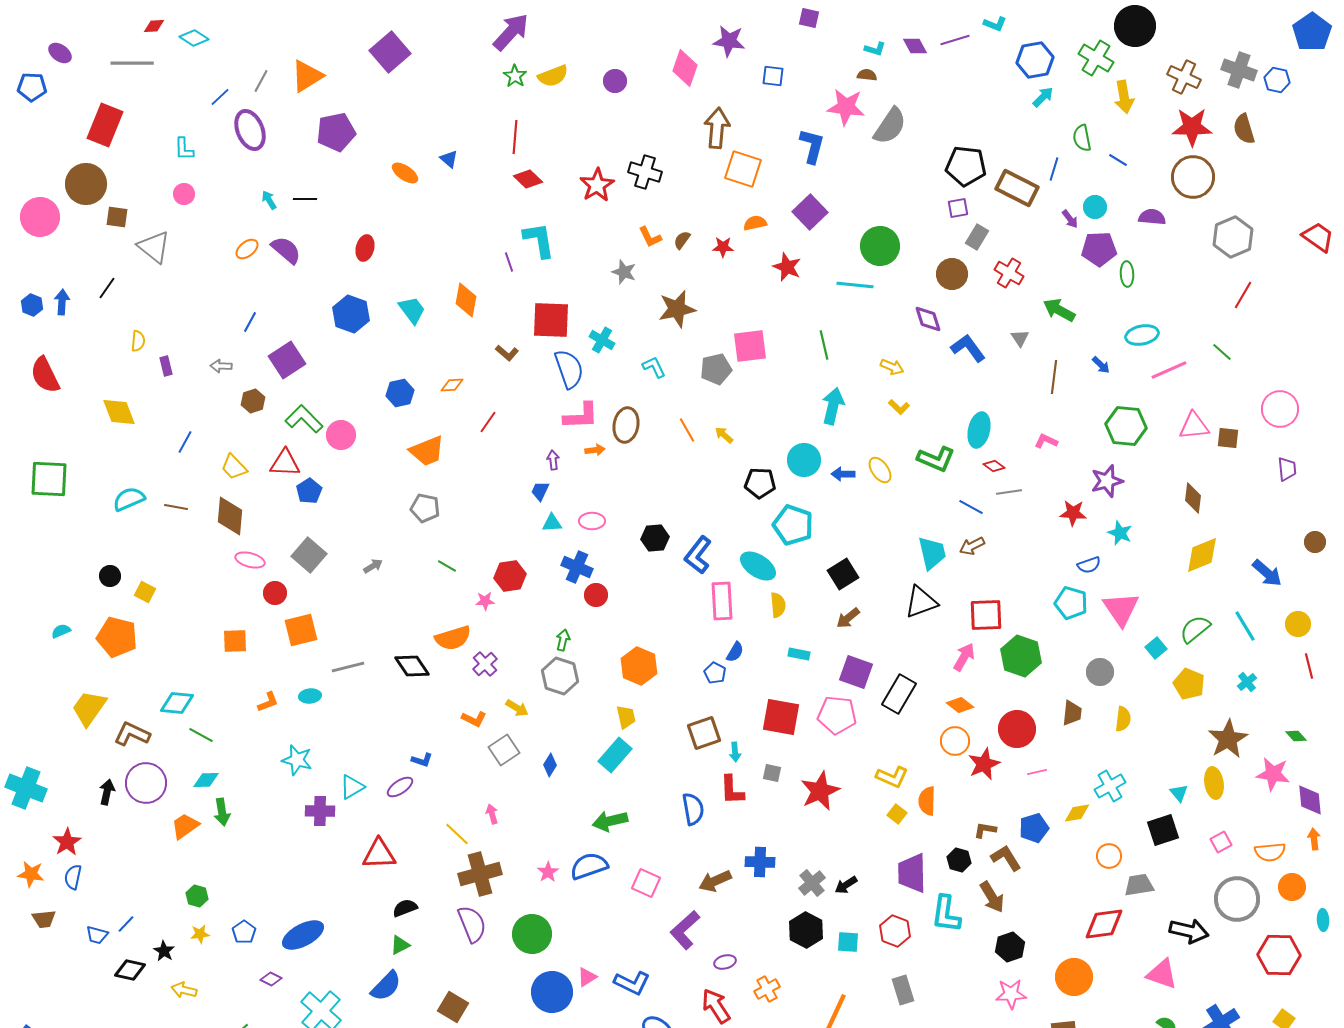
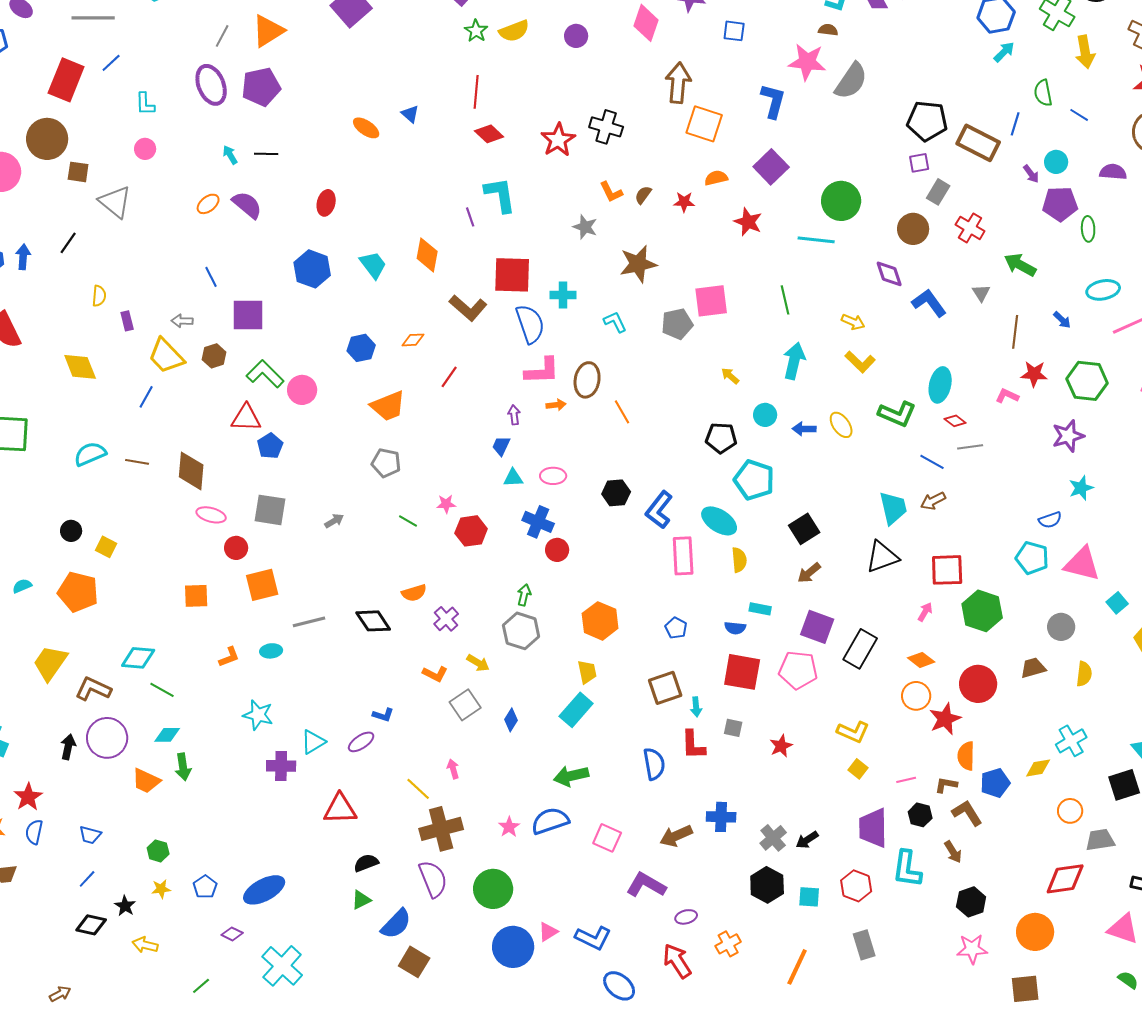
blue line: (220, 97) -> (111, 63), moved
purple pentagon: (336, 132) -> (261, 87), moved
blue line: (250, 322) -> (211, 277), turned -55
cyan cross: (602, 340) -> (563, 295), turned -30
brown L-shape: (507, 353) -> (468, 308), size x1.6
purple square: (287, 360) -> (248, 315), turned 33
yellow L-shape: (899, 407) -> (860, 362), size x1.4
orange line: (687, 430) -> (622, 412), moved
yellow arrow: (724, 435) -> (730, 376), moved
cyan circle: (804, 460) -> (765, 415), size x0.7
yellow trapezoid: (234, 467) -> (166, 356), moved, size x1.4
red star: (1073, 513) -> (1034, 374), moved
cyan star: (1120, 533) -> (1081, 488), turned 30
gray square: (309, 555) -> (270, 510), turned -32
pink star: (485, 601) -> (446, 504), moved
pink triangle: (1121, 609) -> (1082, 564), turned -42
orange semicircle: (453, 638) -> (414, 593), size x0.7
blue semicircle: (735, 652) -> (735, 628), moved, turned 65
pink arrow: (964, 657) -> (925, 612), size x0.7
brown trapezoid: (1072, 713) -> (1033, 668), turned -112
pink line: (1037, 772) -> (906, 780), moved
red star: (820, 791) -> (781, 746), size x0.6
orange semicircle: (927, 801) -> (966, 756), moved
orange trapezoid: (185, 826) -> (146, 781), turned -120
brown arrow: (992, 897) -> (953, 852), size x0.7
purple L-shape: (685, 930) -> (646, 885), turned 72
blue trapezoid: (97, 935) -> (90, 835), moved
blue semicircle: (386, 986) -> (396, 924), moved

